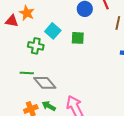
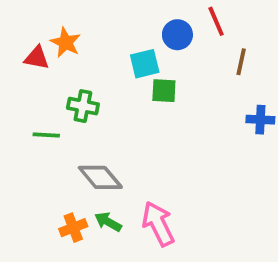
cyan square: (53, 31) -> (145, 64), moved, turned 35
green line: (27, 73) -> (46, 135), moved

